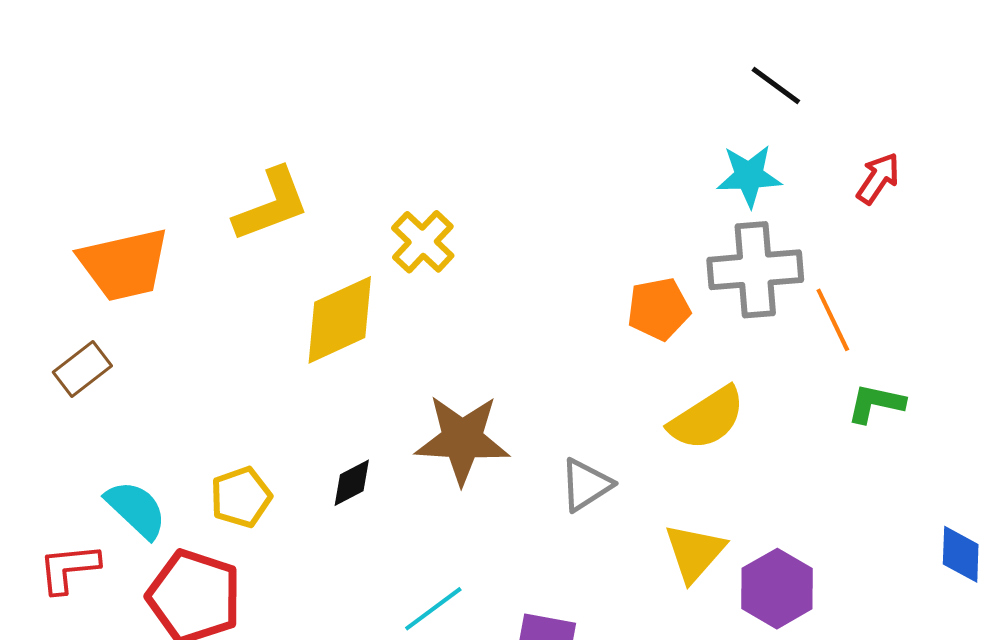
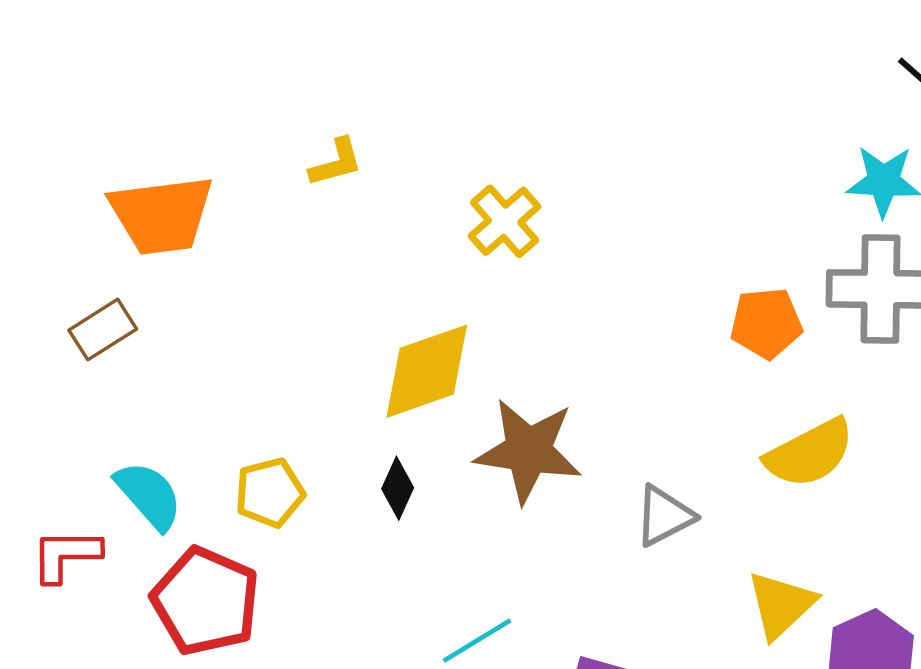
yellow L-shape: (271, 205) -> (336, 163), size x0.6
yellow diamond: (340, 320) -> (427, 371), moved
black diamond: (352, 483) -> (398, 488), turned -44

